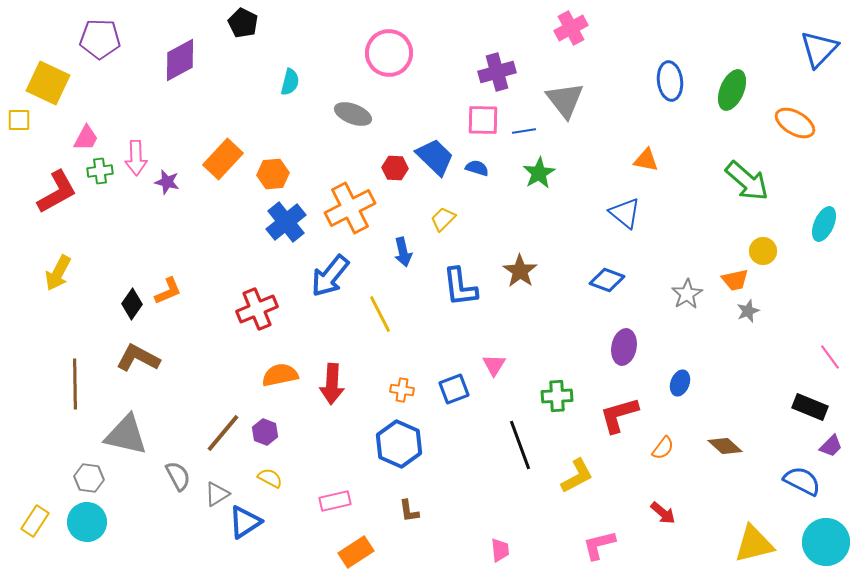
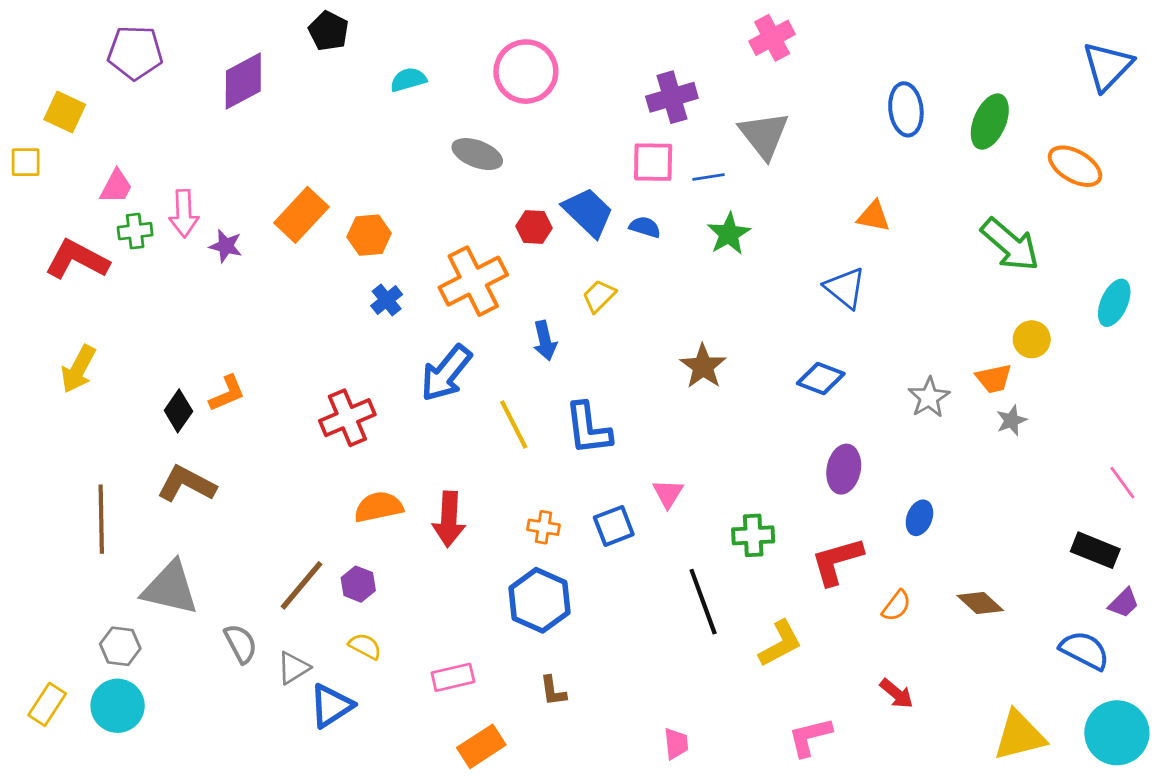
cyan semicircle: (290, 82) -> (408, 80), moved, turned -120
yellow square: (48, 83) -> (65, 112), size x0.7
red L-shape: (57, 192) -> (77, 260), turned -123
blue cross: (286, 222) -> (387, 300), size x0.6
blue L-shape: (460, 287) -> (588, 429), moved

